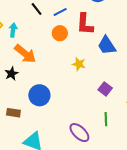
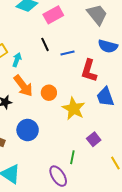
orange circle: (60, 33) -> (49, 93), moved
yellow star: (79, 64) -> (74, 109), size x1.6
green line: (106, 119) -> (72, 157), moved

